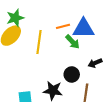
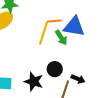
yellow line: (39, 42) -> (44, 33), moved
black arrow: (95, 63) -> (78, 79), moved, turned -144

